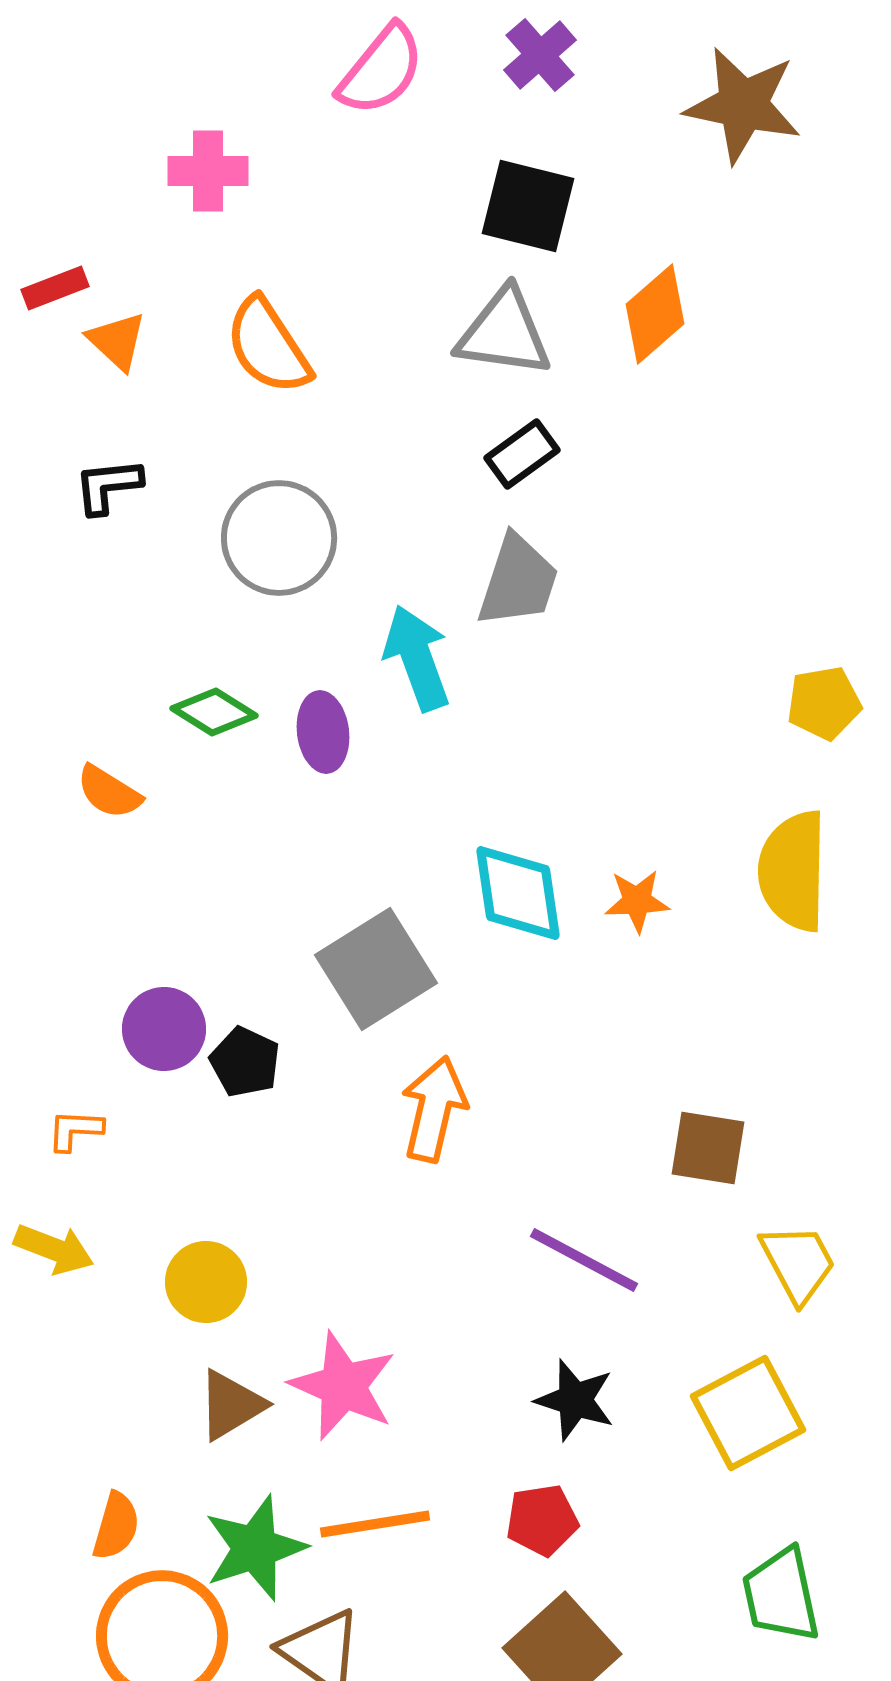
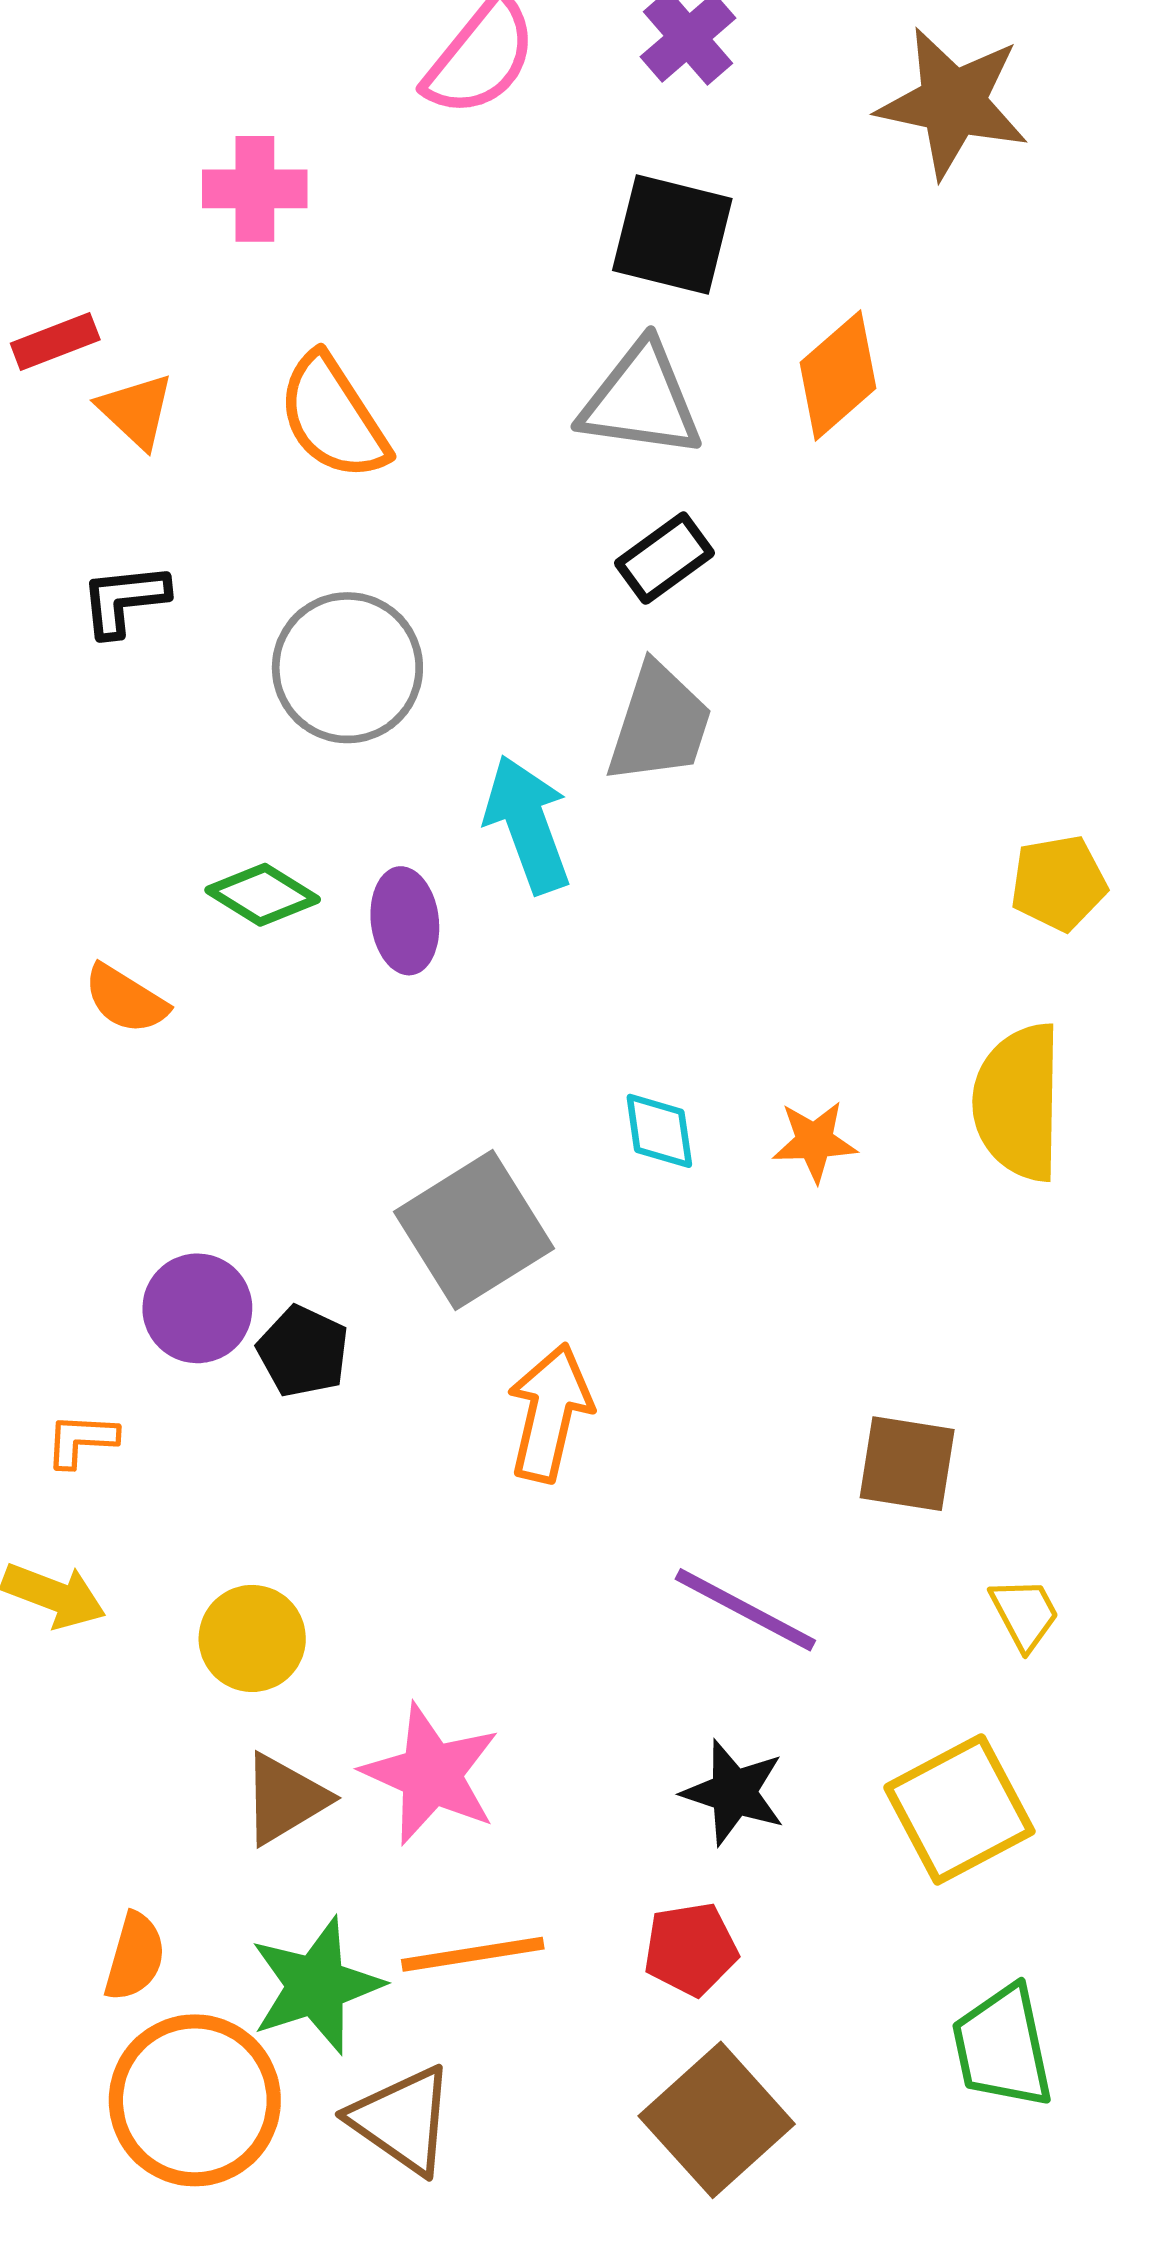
cyan diamond: (518, 893) -> (659, 1131), size x0.6
yellow trapezoid: (798, 1263) -> (1025, 1614), size x0.7

